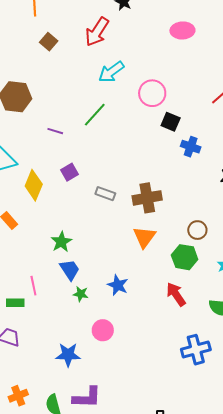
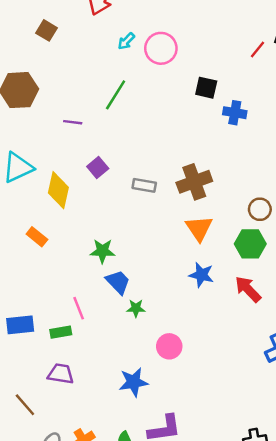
brown square: (49, 42) -> (46, 30), moved
cyan arrow: (111, 72) -> (126, 41), size x0.6
pink circle: (152, 93) -> (161, 48), moved
green star: (61, 242) -> (102, 251), turned -30
blue star: (118, 285) -> (201, 275), moved

